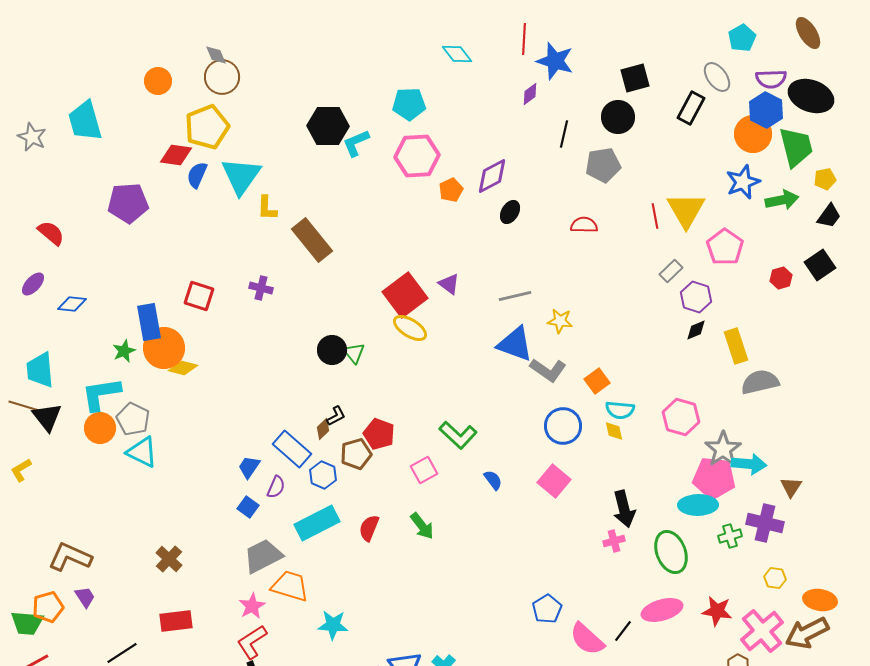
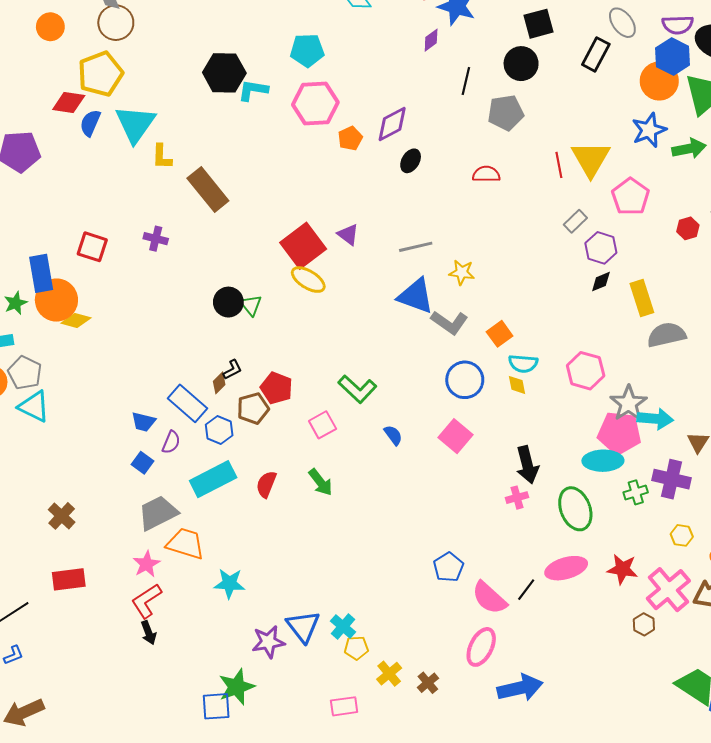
cyan L-shape: (356, 143) -> (253, 90), turned 32
blue trapezoid: (249, 467) -> (143, 422), turned -110

